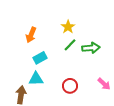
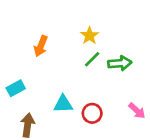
cyan rectangle: (40, 58) -> (16, 88), moved
cyan triangle: (36, 79) -> (63, 104), moved

